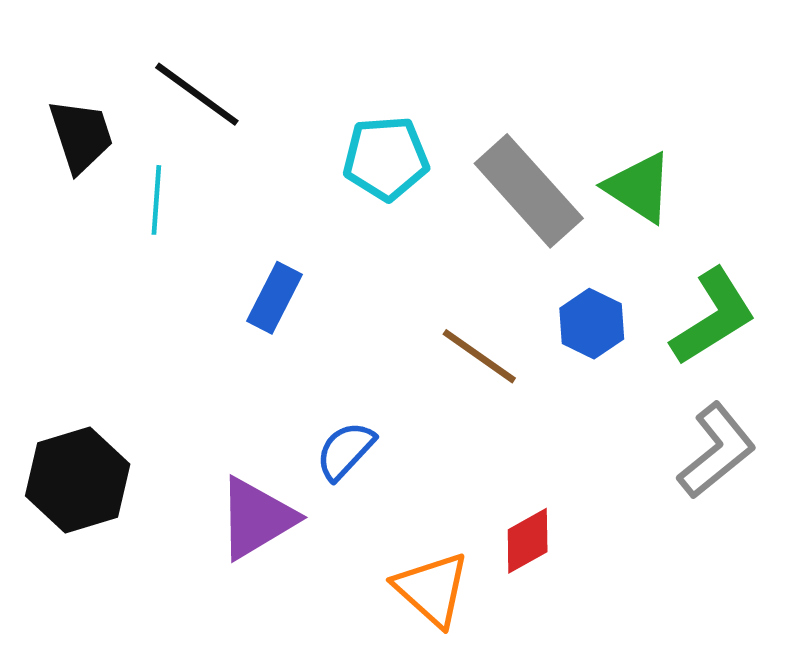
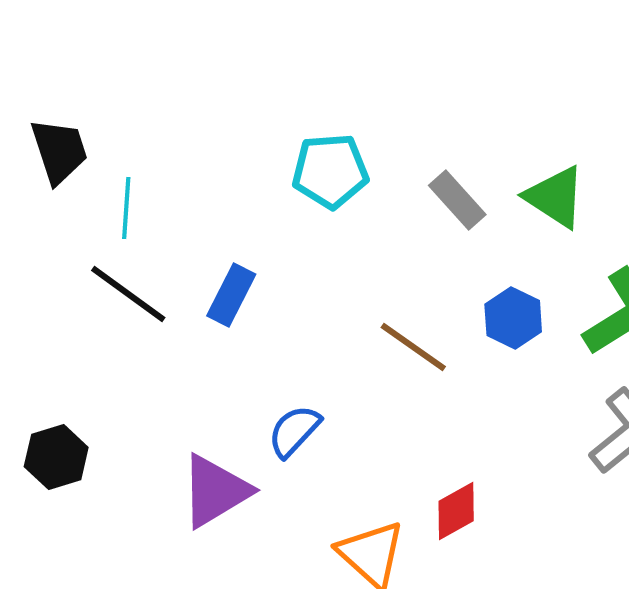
black line: (197, 94) -> (128, 294), moved
gray rectangle: (529, 191) -> (457, 200), size x0.6
black hexagon: (78, 480) -> (56, 457), size x0.7

